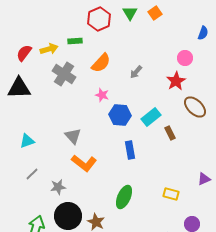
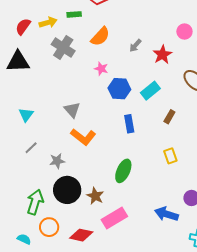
red star: (176, 81) -> (162, 55), moved
brown rectangle: (170, 133) -> (169, 117), moved, turned 56
cyan triangle: (27, 141) -> (26, 115), turned -35
yellow rectangle: (171, 194) -> (170, 156), moved, turned 56

